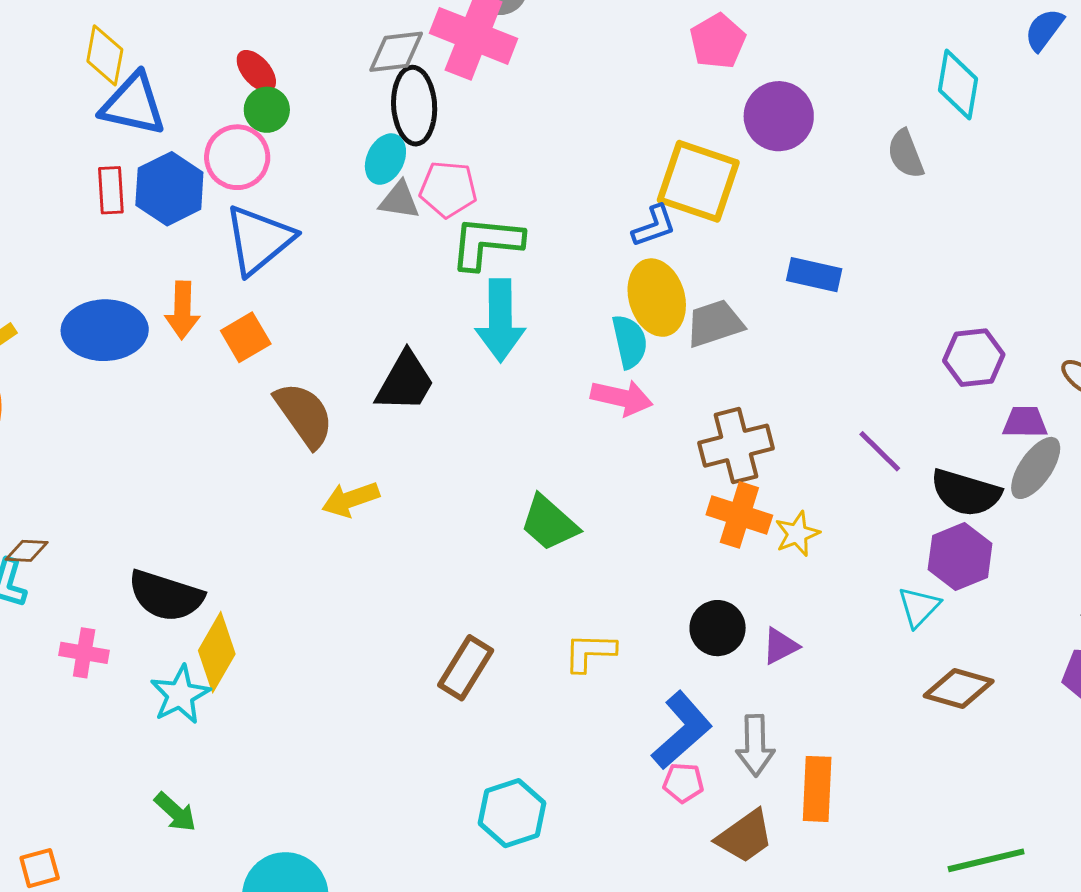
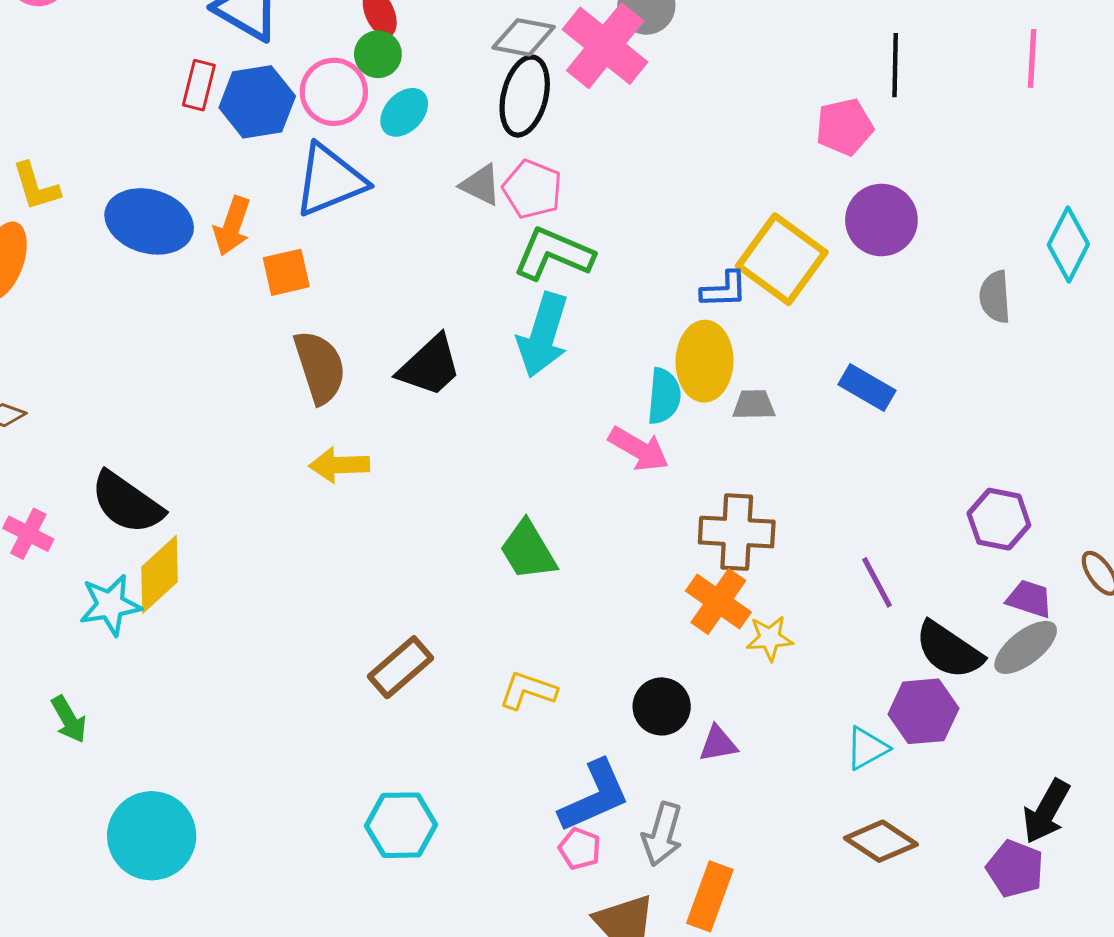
cyan ellipse: (385, 159) -> (404, 112), moved
gray trapezoid: (715, 323) -> (754, 405), size x0.7

